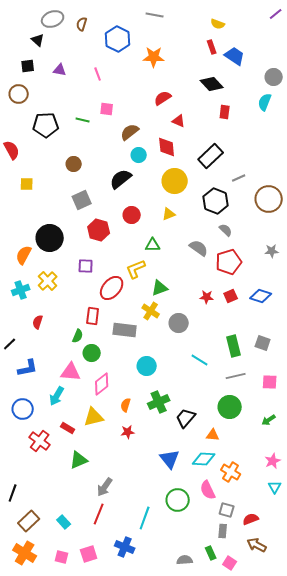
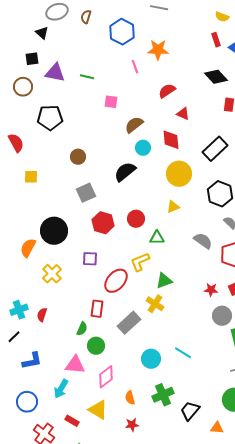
purple triangle: (60, 70) -> (55, 73), moved, size x1.5
pink line: (98, 74) -> (135, 67), moved
green line: (83, 120) -> (87, 77), moved
red circle: (132, 215) -> (136, 219), moved
cyan cross: (21, 290) -> (19, 310), moved
gray circle: (179, 323) -> (222, 316), moved
gray rectangle: (125, 330) -> (129, 323), turned -50
cyan line: (200, 360) -> (183, 353), moved
orange semicircle: (126, 405) -> (130, 398), turned -32
yellow triangle: (94, 417) -> (98, 410), turned 45

